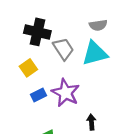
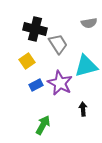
cyan triangle: (95, 53) -> (86, 66), moved

